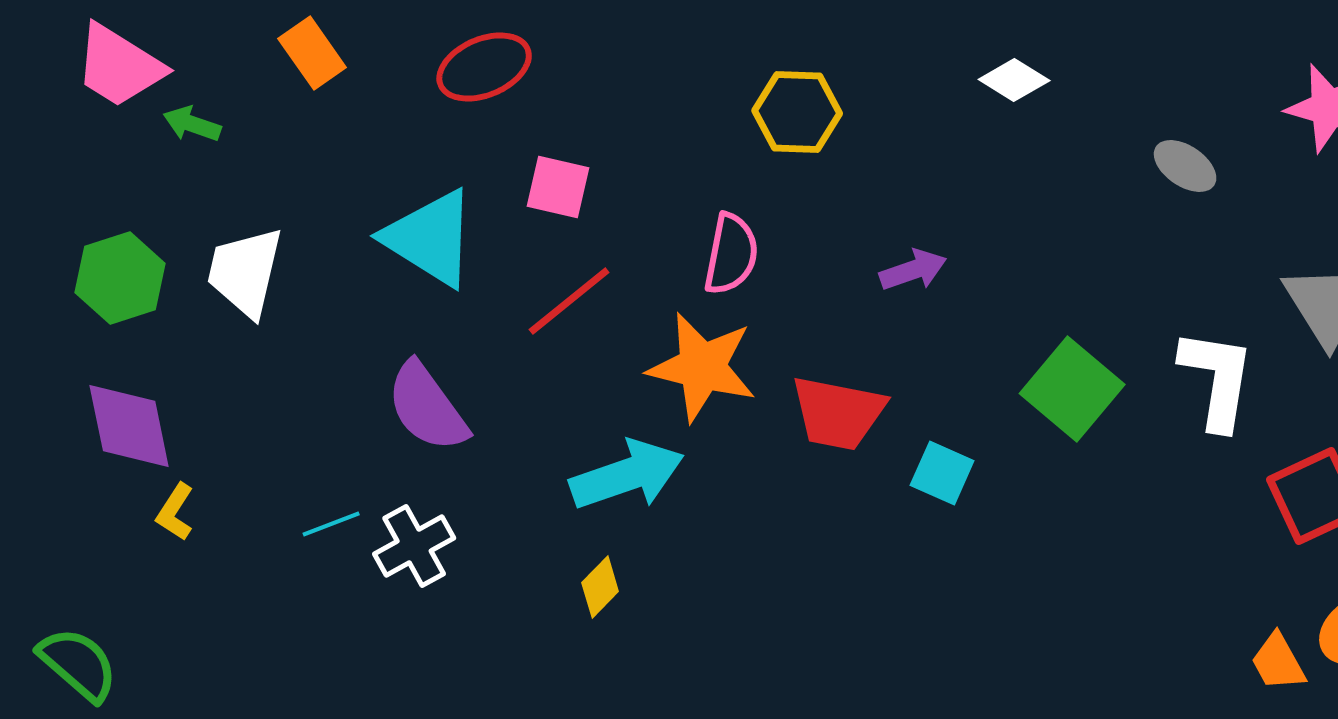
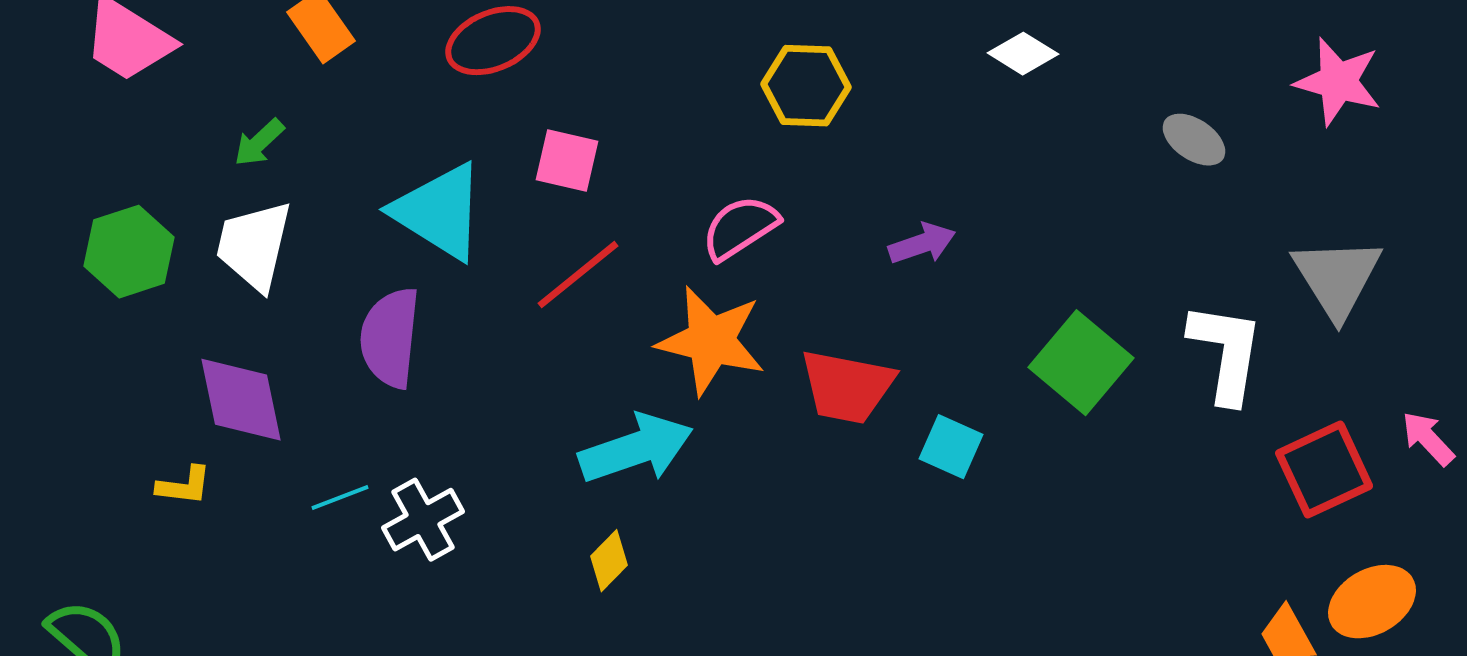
green arrow: (192, 124) -> (259, 143), moved, turned -62
pink semicircle: (731, 254) -> (740, 228), turned -134
purple semicircle: (427, 407) -> (390, 338), moved, turned 42
purple diamond: (129, 426) -> (241, 400), moved
yellow L-shape: (175, 512) -> (184, 486), turned -116

